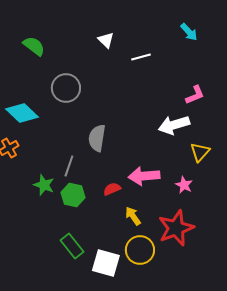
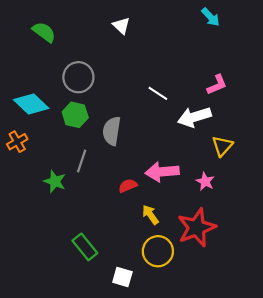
white line: (141, 57) -> (158, 93), moved, turned 48
green hexagon: (73, 195) -> (75, 115), moved
white square: (106, 263) -> (122, 277), moved, size x0.7

